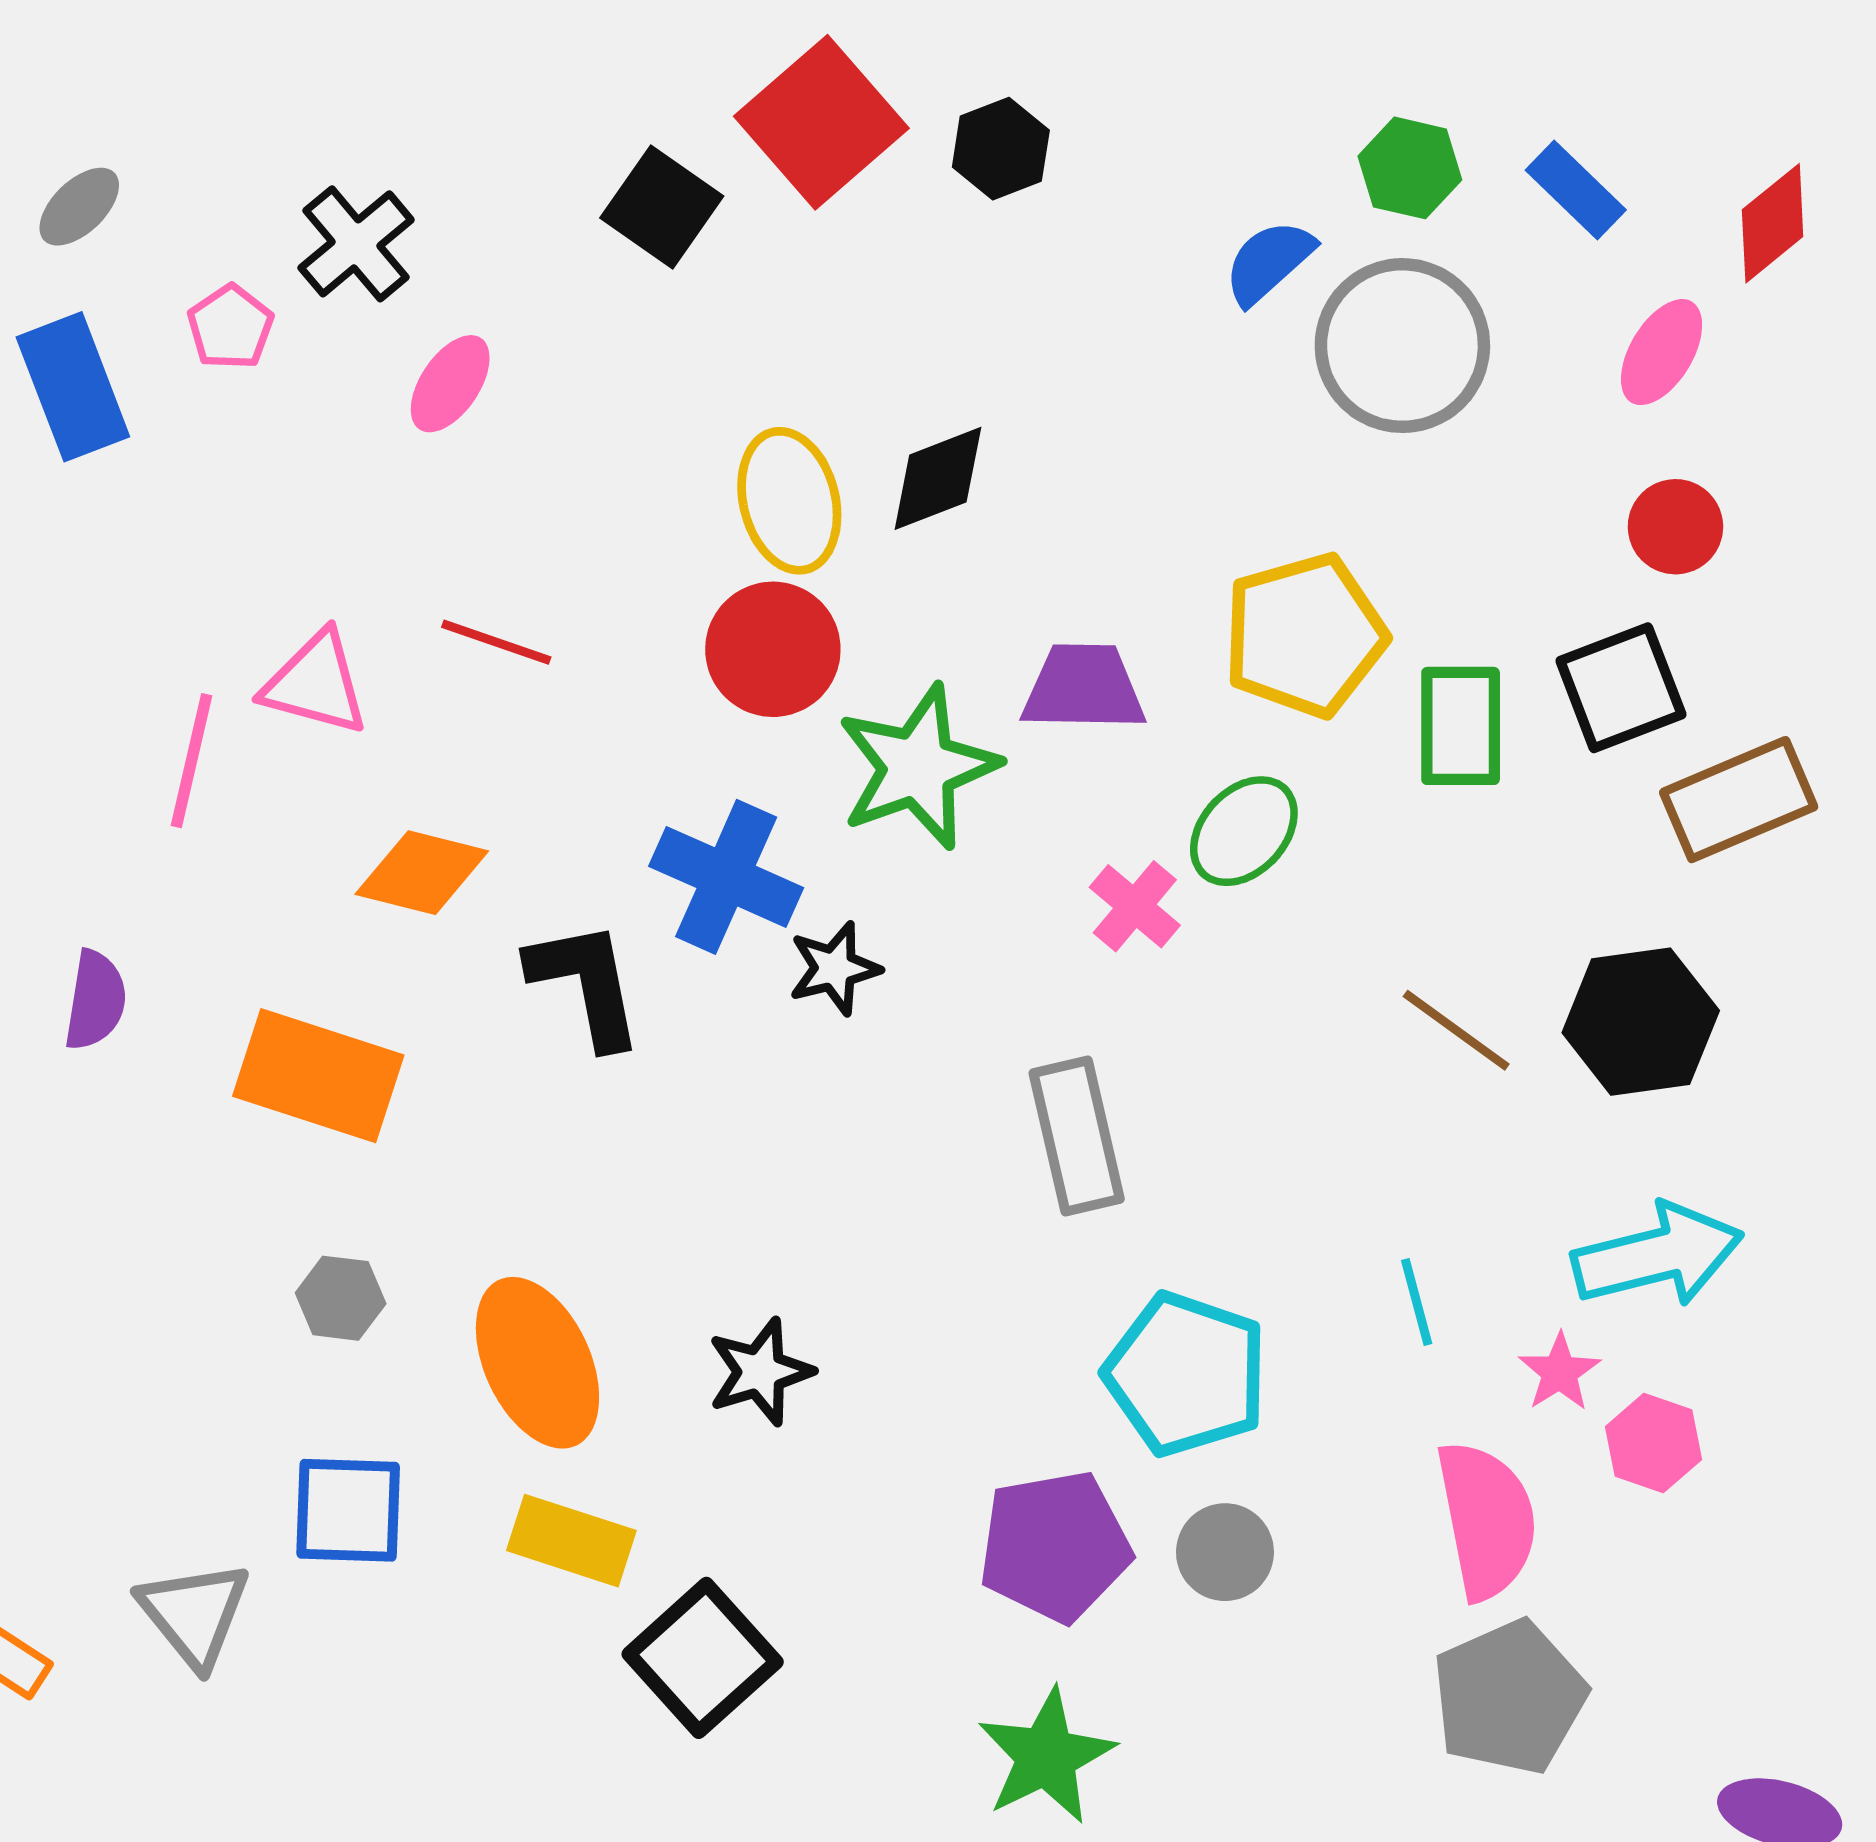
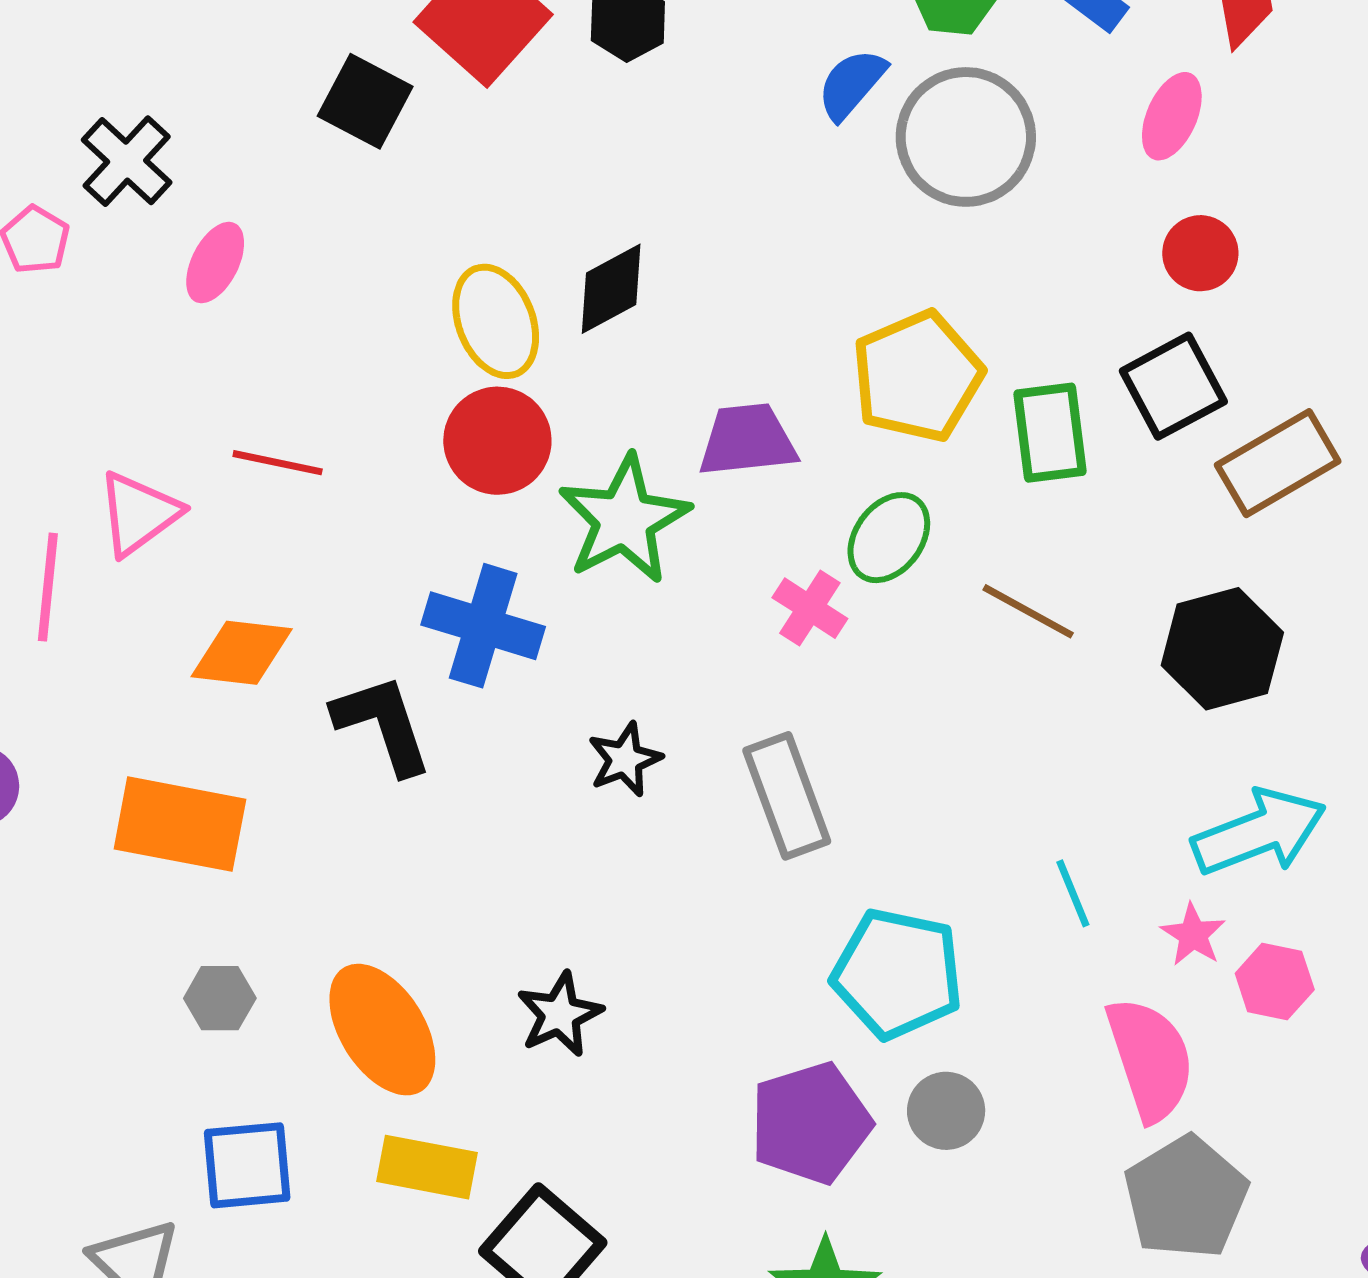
pink triangle: (316, 683) -> (139, 514), turned -44
black star: (834, 968) -> (625, 759), moved
brown line: (1456, 1030) -> (1028, 611), moved

